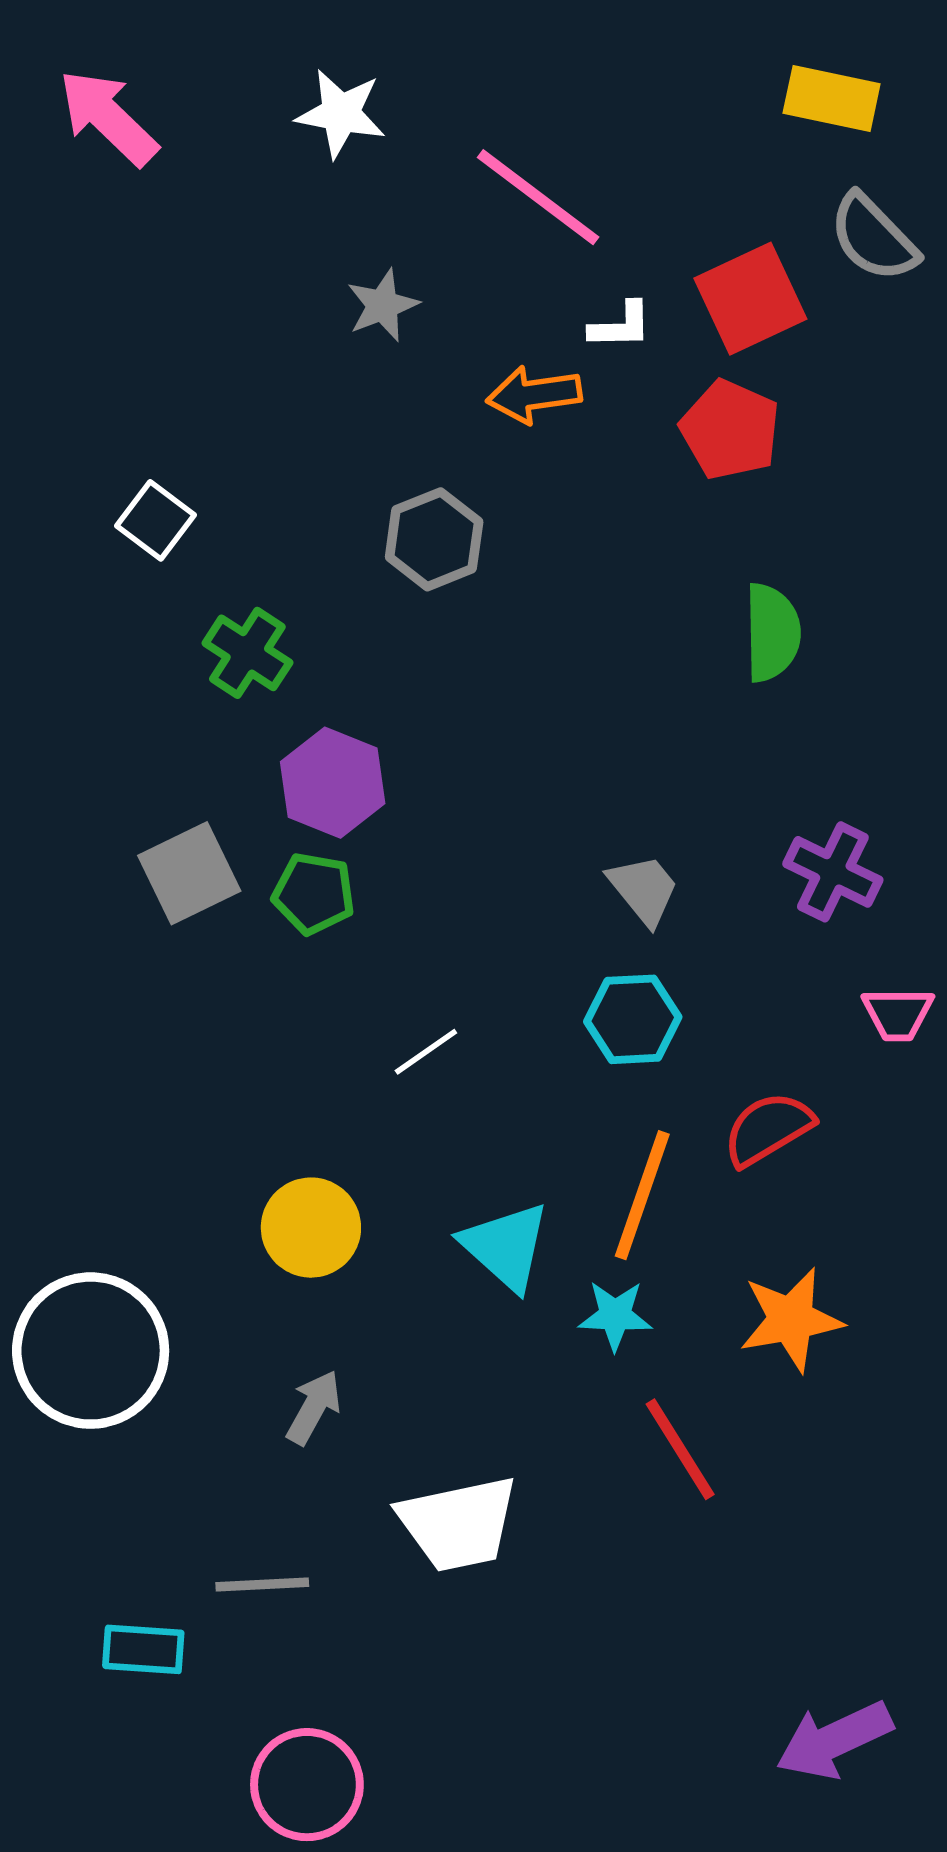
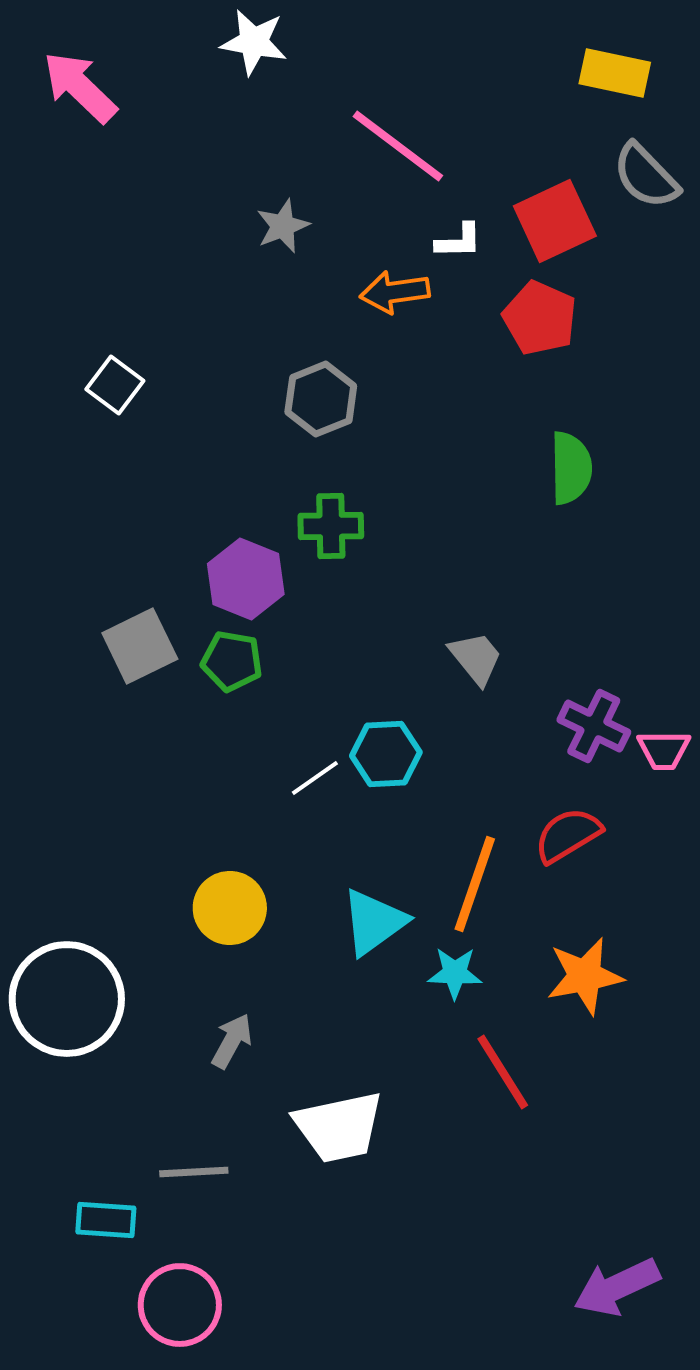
white star: (341, 113) -> (254, 42), moved
green cross: (247, 653) -> (331, 526), moved, turned -34
purple cross: (833, 872) -> (594, 726), moved
cyan hexagon: (633, 1019) -> (386, 754), moved
cyan triangle: (506, 1246) -> (374, 922), turned 42
pink circle: (307, 1785) -> (180, 1305), moved

